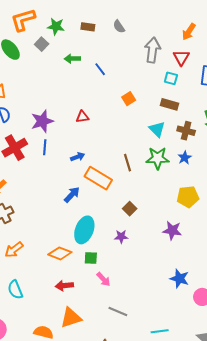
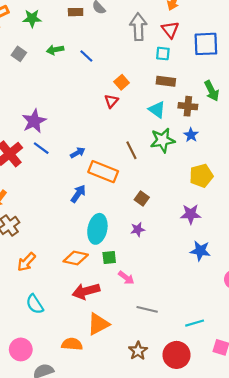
brown rectangle: (88, 27) -> (76, 12), moved
gray square: (42, 44) -> (19, 54), moved
red triangle: (82, 117) -> (111, 101), moved, turned -32
blue line: (45, 147) -> (41, 148), turned -49
blue star: (179, 279) -> (200, 251), moved
red arrow: (64, 286) -> (86, 291), size x1.4

